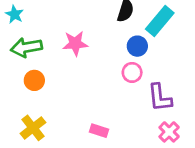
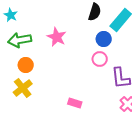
pink star: (75, 43) -> (57, 37), turned 30
yellow cross: (33, 128) -> (23, 88), moved

